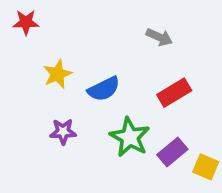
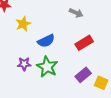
yellow star: (57, 74) -> (23, 24), moved
green star: (130, 137) -> (47, 67), moved

